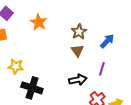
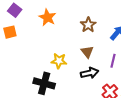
brown triangle: (77, 51) -> (87, 52), moved
yellow star: (16, 66) -> (59, 61), moved

